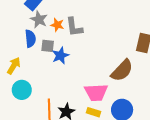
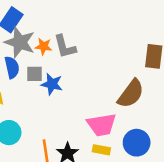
gray star: (39, 19) -> (20, 42), size x1.4
blue star: (60, 56) -> (52, 84), turned -30

